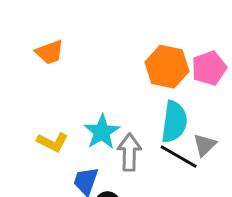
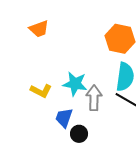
cyan star: (102, 132) -> (75, 84), turned -30

